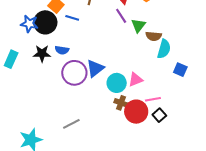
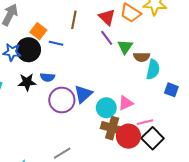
brown cross: (121, 103) -> (112, 128), size x1.5
black square: (159, 115) -> (153, 138), size x1.5

